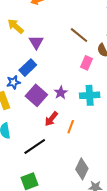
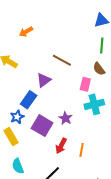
brown line: (79, 35) -> (62, 60), moved
purple triangle: (36, 42) -> (44, 80), moved, turned 35
cyan cross: (90, 95) -> (94, 104), moved

